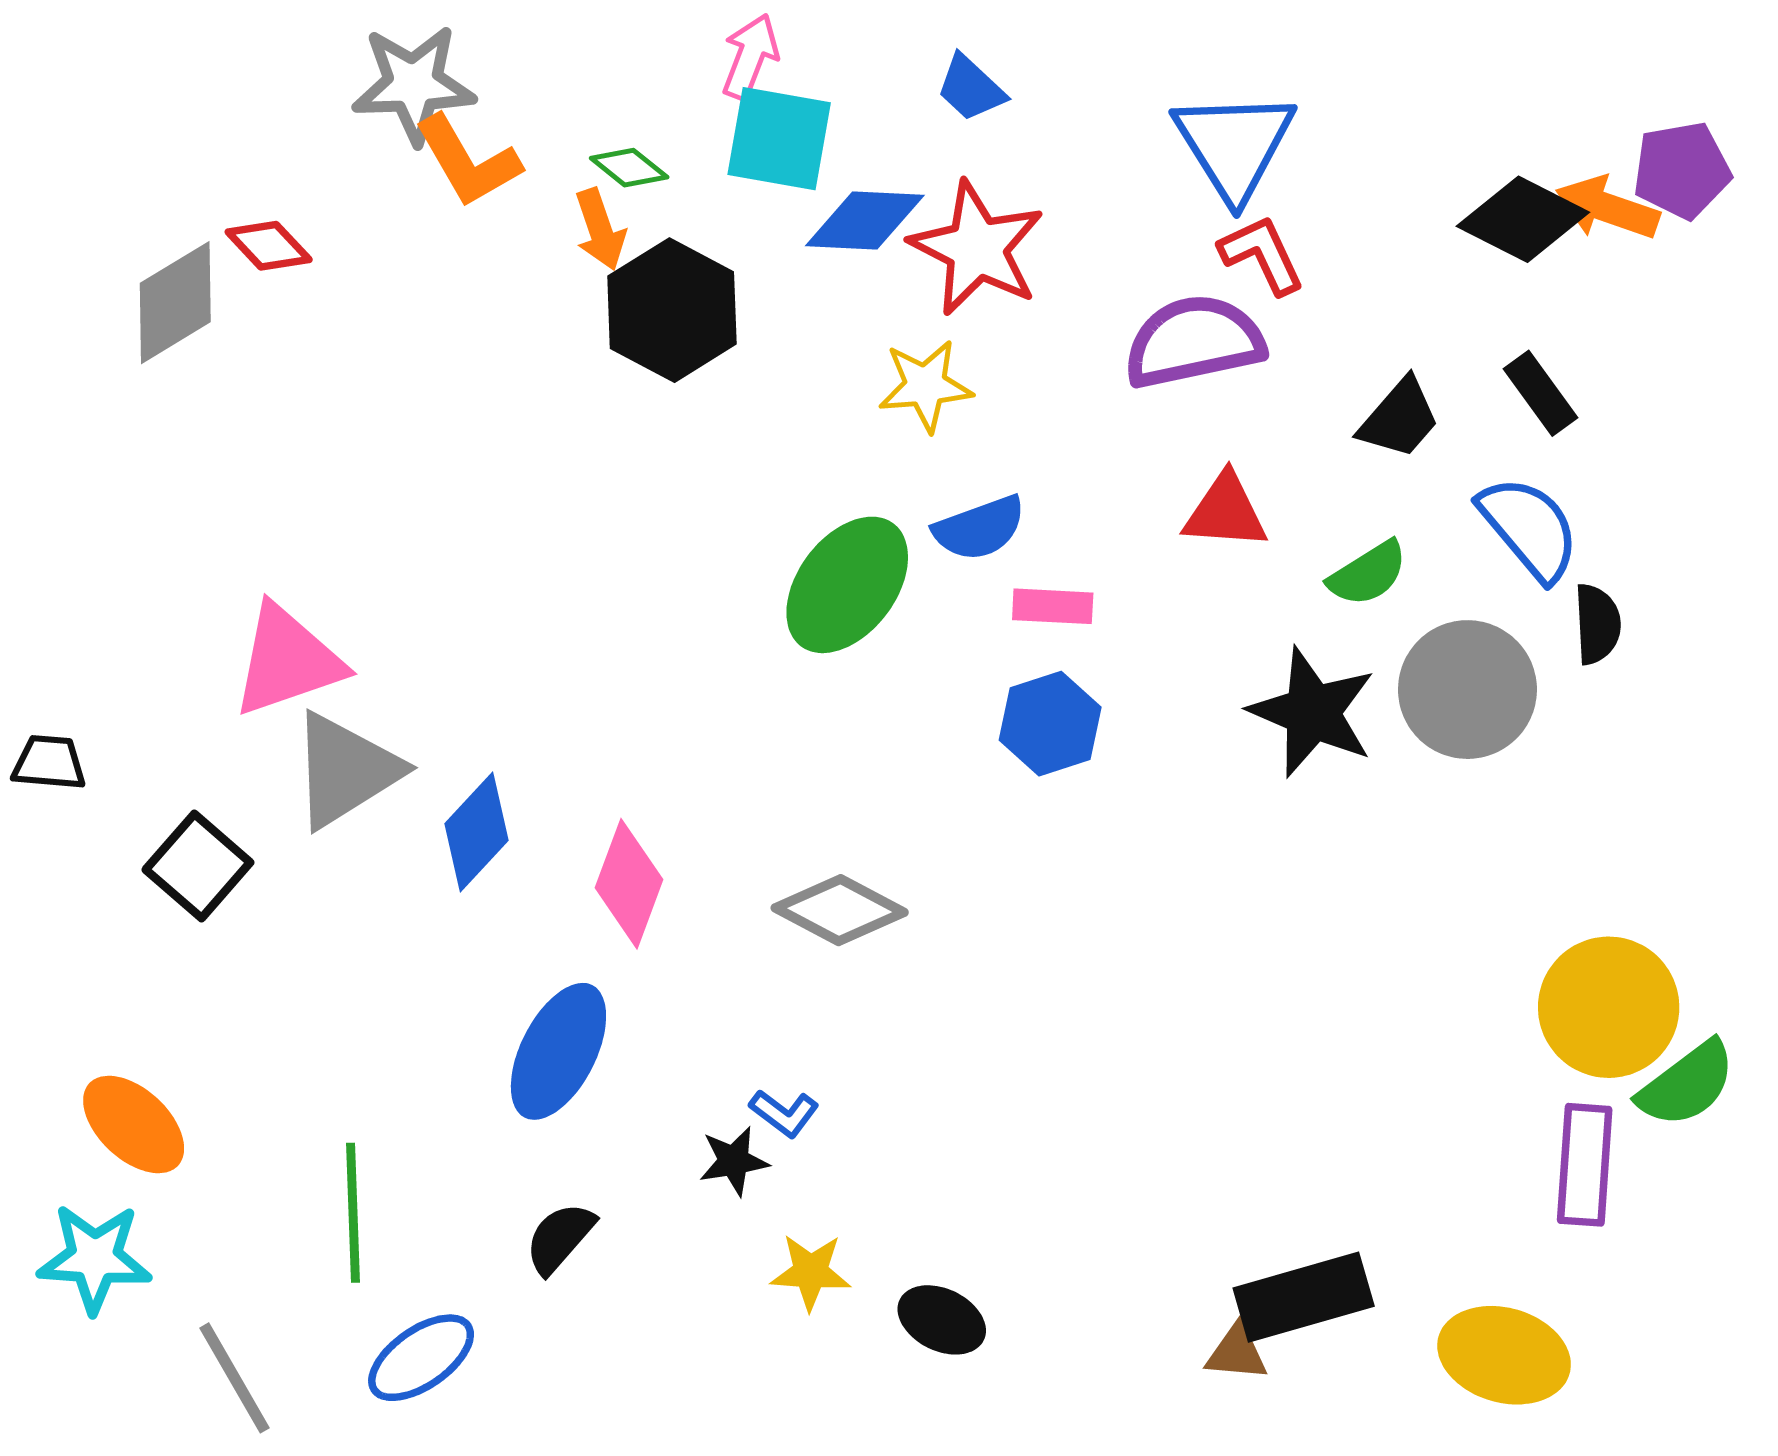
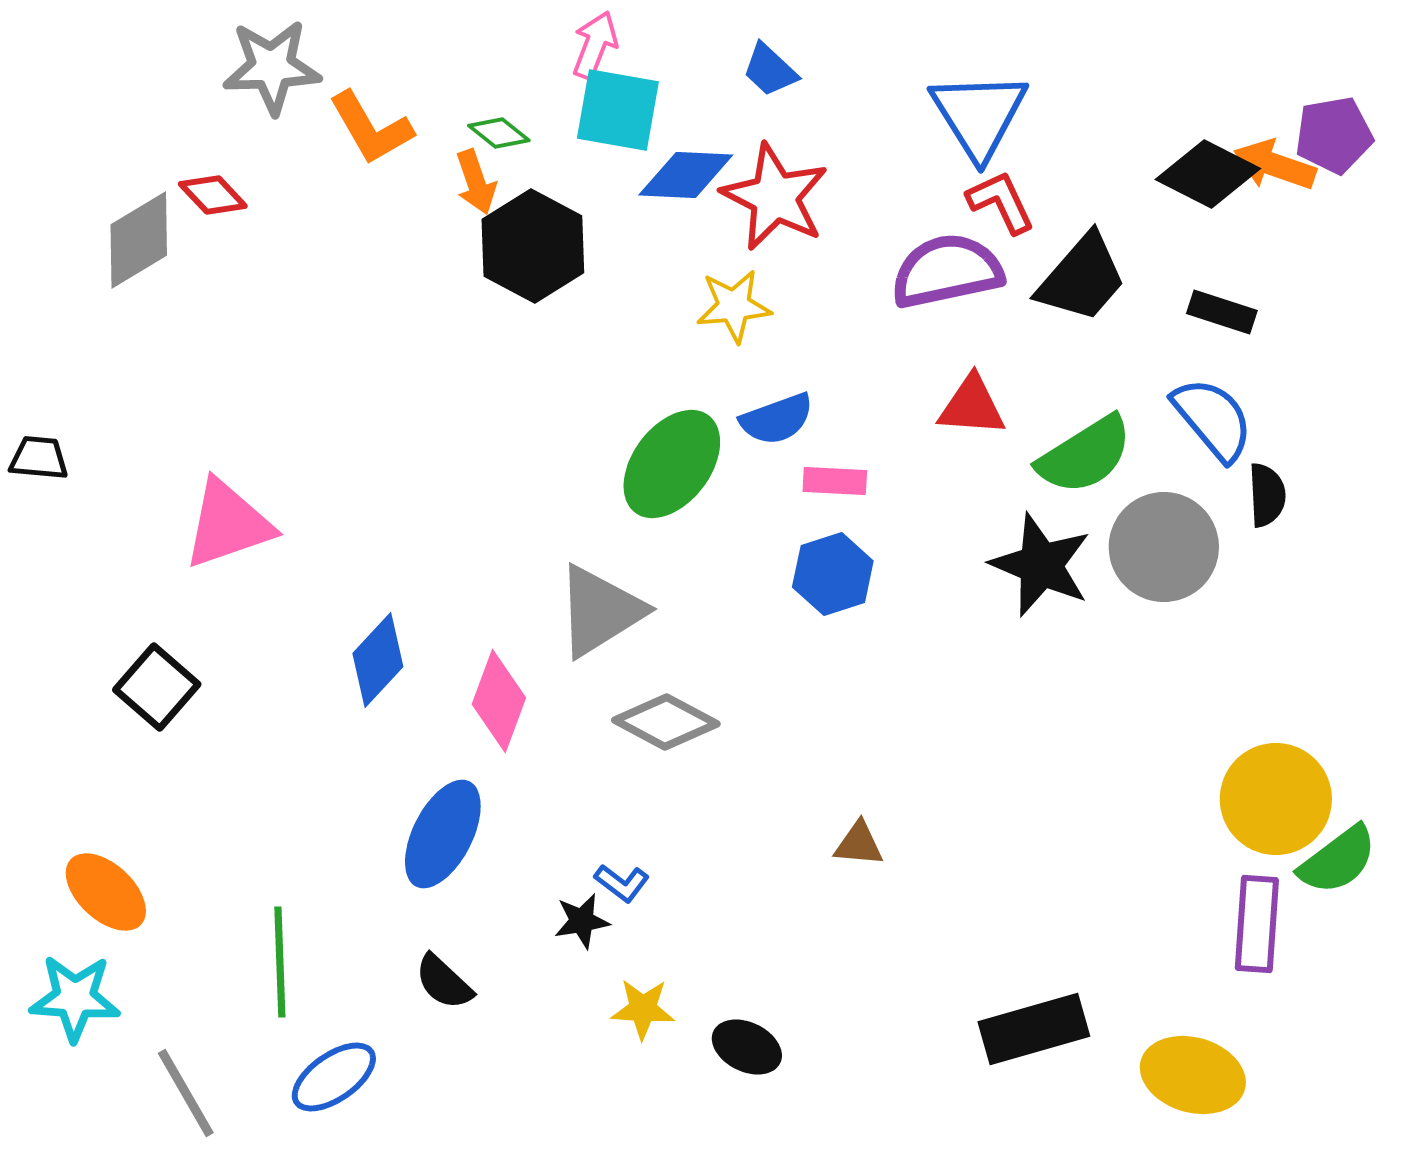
gray star: (414, 84) -> (272, 67), moved
black rectangle: (1541, 393) -> (1222, 312), turned -36
black trapezoid: (1399, 418) -> (1082, 278), moved, size x1.4
green semicircle: (1368, 574) -> (1085, 455), size x1.5
black trapezoid: (49, 763) -> (39, 458), moved
gray triangle: (345, 770) -> (600, 611), moved
black semicircle: (560, 1238) -> (444, 982), turned -88
brown triangle: (1237, 1353) -> (859, 844), moved

